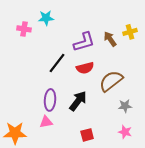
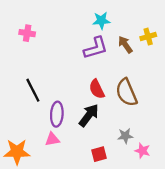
cyan star: (46, 18) -> (101, 21), moved
black line: (57, 63) -> (33, 90), moved, turned -65
red semicircle: (85, 68) -> (97, 89), moved, turned 78
brown semicircle: (111, 81) -> (126, 92), turned -75
gray star: (125, 106) -> (125, 136), moved

